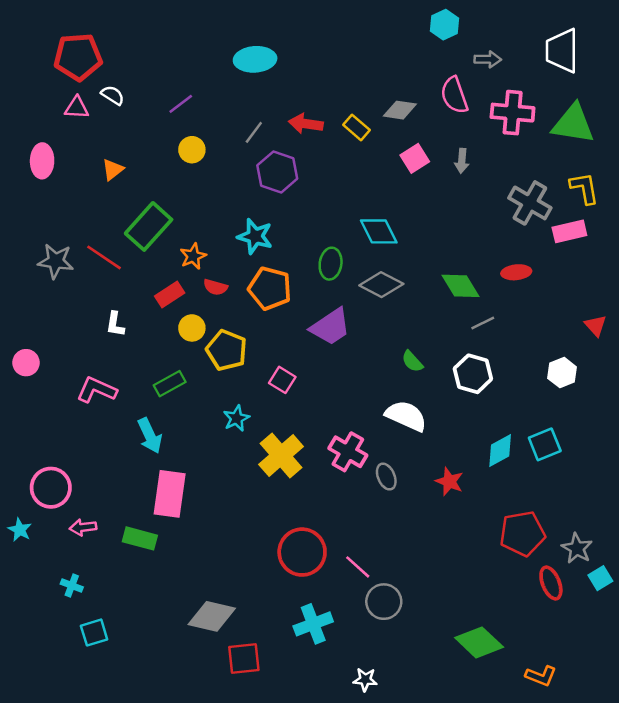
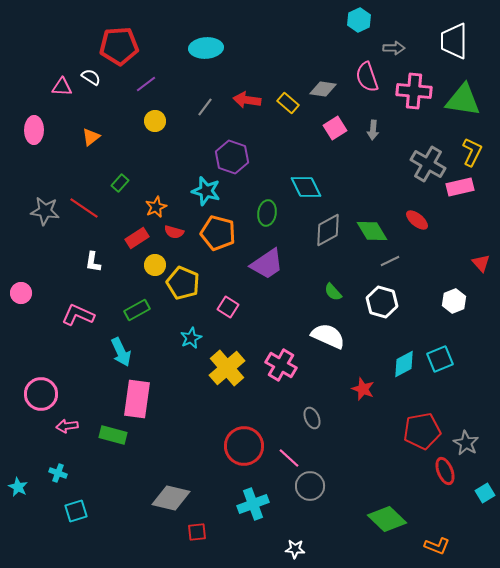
red pentagon: (78, 57) -> (119, 46), moved
purple hexagon: (277, 172) -> (232, 157), moved
yellow L-shape: (584, 188) -> (472, 152), turned 36
green rectangle: (149, 226) -> (120, 183), size x0.5
red ellipse: (516, 272) -> (417, 220), turned 45
gray diamond: (381, 285) -> (328, 230), moved, turned -56
gray ellipse: (386, 477) -> (312, 418), moved
cyan star: (20, 530) -> (18, 487), moved
cyan square: (600, 578) -> (485, 493), moved
red square: (244, 659) -> (197, 532), size x0.7

